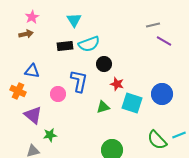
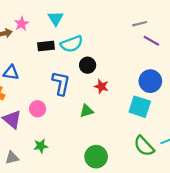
pink star: (32, 17) -> (22, 24), moved
pink circle: (58, 94) -> (38, 109), moved
blue circle: (162, 94) -> (150, 81), moved
cyan square: (132, 103) -> (140, 107), moved
green star: (50, 135) -> (41, 146), moved

